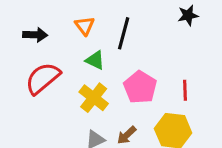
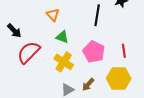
black line: (124, 33) -> (97, 15), moved
black arrow: (35, 35) -> (14, 31), moved, turned 49

